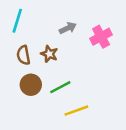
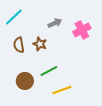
cyan line: (17, 21) -> (14, 17), turned 30
brown circle: (31, 85) -> (25, 81), moved

